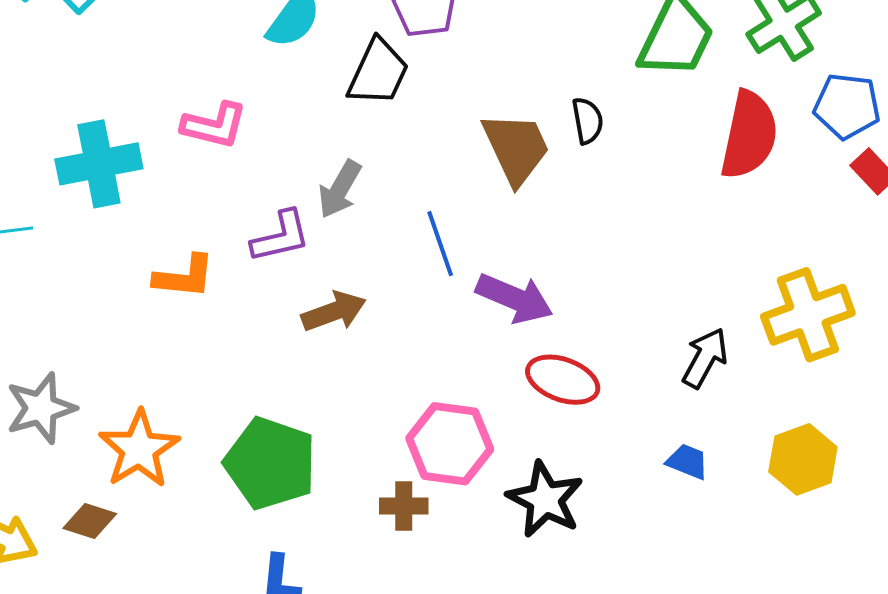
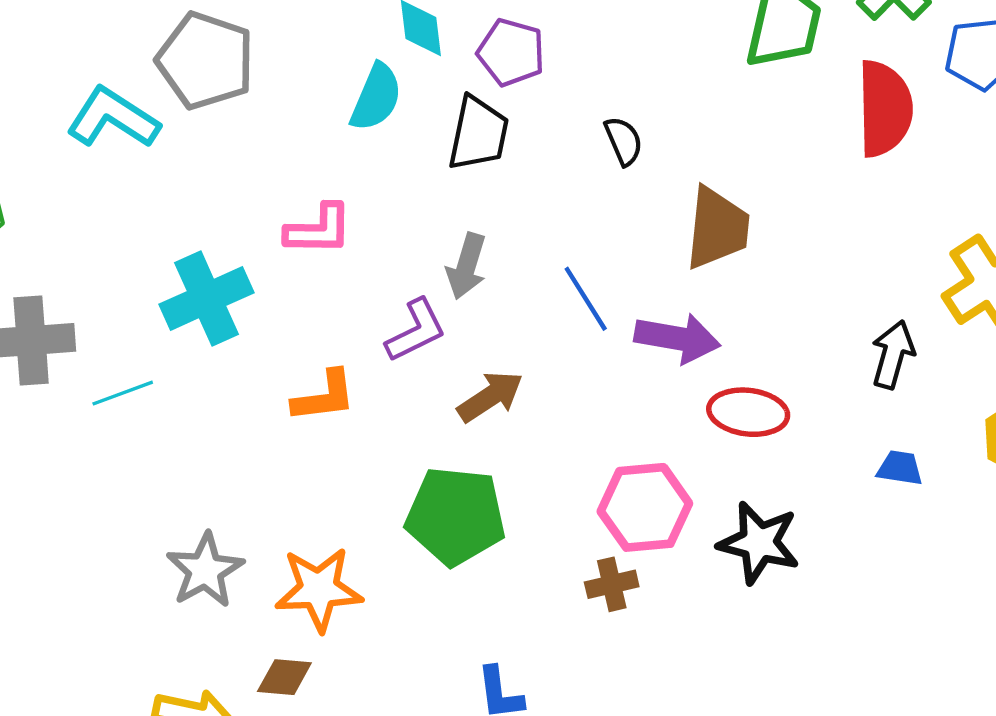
black semicircle: (588, 121) -> (624, 141), moved
brown trapezoid: (516, 148) -> (717, 228), moved, turned 44
orange star: (139, 449) -> (319, 589), turned -30
green pentagon: (270, 463) -> (456, 516), moved

